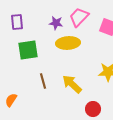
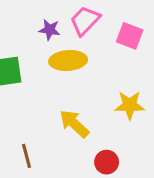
brown line: (43, 81) -> (27, 156), moved

